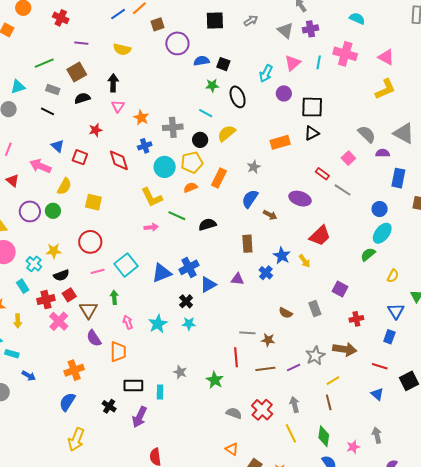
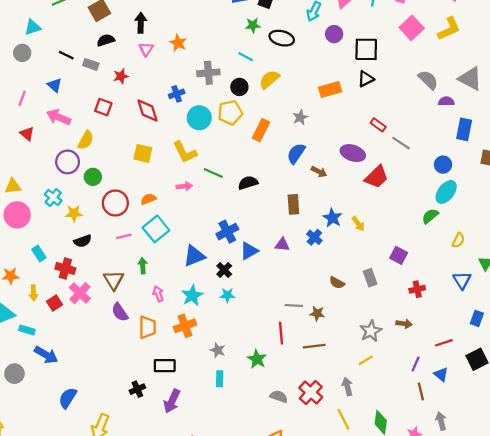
gray rectangle: (53, 90) -> (91, 64), moved
black ellipse: (238, 97) -> (282, 38), turned -55
orange star: (141, 118) -> (178, 43), moved
blue triangle: (58, 146) -> (55, 85), moved
pink square: (348, 158) -> (412, 28), moved, size x1.5
orange semicircle: (190, 187) -> (148, 199), moved
yellow square: (93, 202) -> (143, 153), moved
purple circle: (30, 211) -> (68, 162), moved
green circle: (53, 211) -> (93, 177), moved
red trapezoid: (320, 236) -> (377, 177), moved
cyan cross: (34, 264) -> (53, 197), moved
blue triangle: (162, 273) -> (194, 256), moved
red square: (69, 295) -> (54, 303), moved
red cross: (46, 300) -> (65, 268), turned 30
blue rectangle: (389, 337) -> (477, 318), moved
brown arrow: (345, 349) -> (404, 324), size x0.6
red line: (380, 366) -> (444, 343), turned -35
purple line: (294, 367) -> (416, 364), moved, turned -40
orange cross: (74, 370) -> (185, 326), moved
blue arrow: (29, 376) -> (46, 355), size x1.5
yellow line: (333, 381) -> (366, 360), moved
cyan rectangle: (160, 392) -> (220, 379), moved
blue semicircle: (67, 402) -> (68, 398), moved
brown line: (329, 402) -> (421, 392), moved
black cross: (109, 406) -> (137, 389), turned 32

